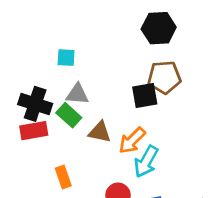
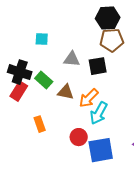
brown pentagon: (164, 77) -> (112, 40), moved
gray triangle: (77, 94) -> (72, 59), moved
red rectangle: (34, 131) -> (19, 91), turned -48

